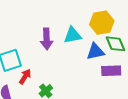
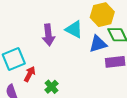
cyan triangle: (73, 35) -> (74, 29), turned 42

